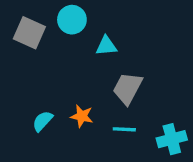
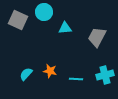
gray trapezoid: (128, 88) -> (97, 37), moved
cyan cross: (172, 139) -> (105, 75), moved

